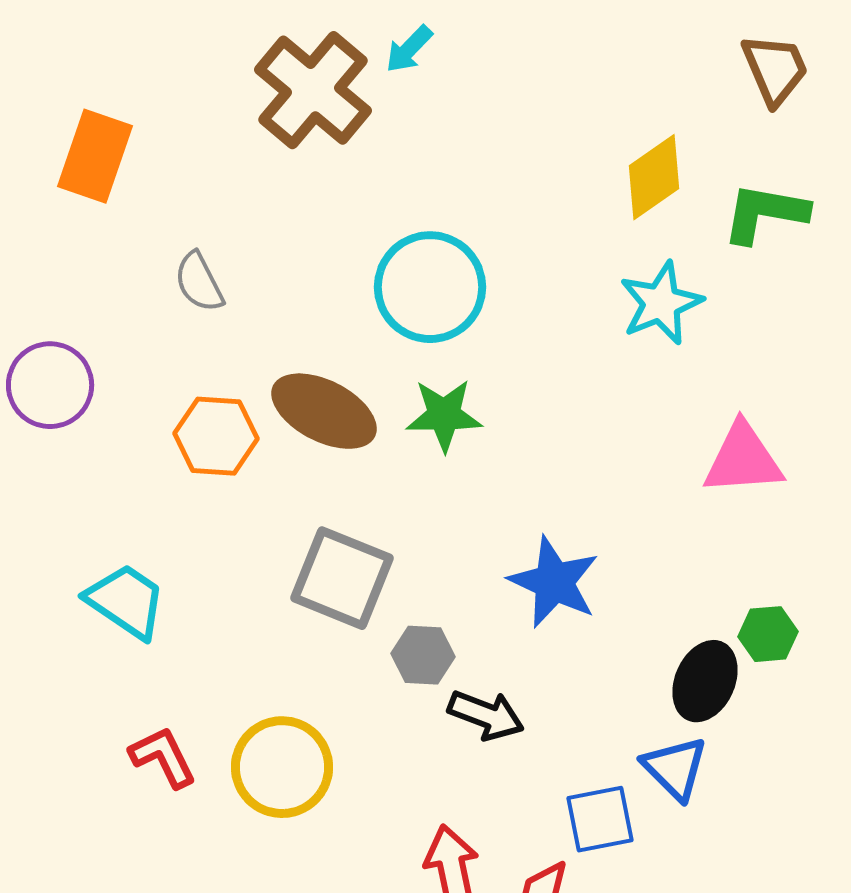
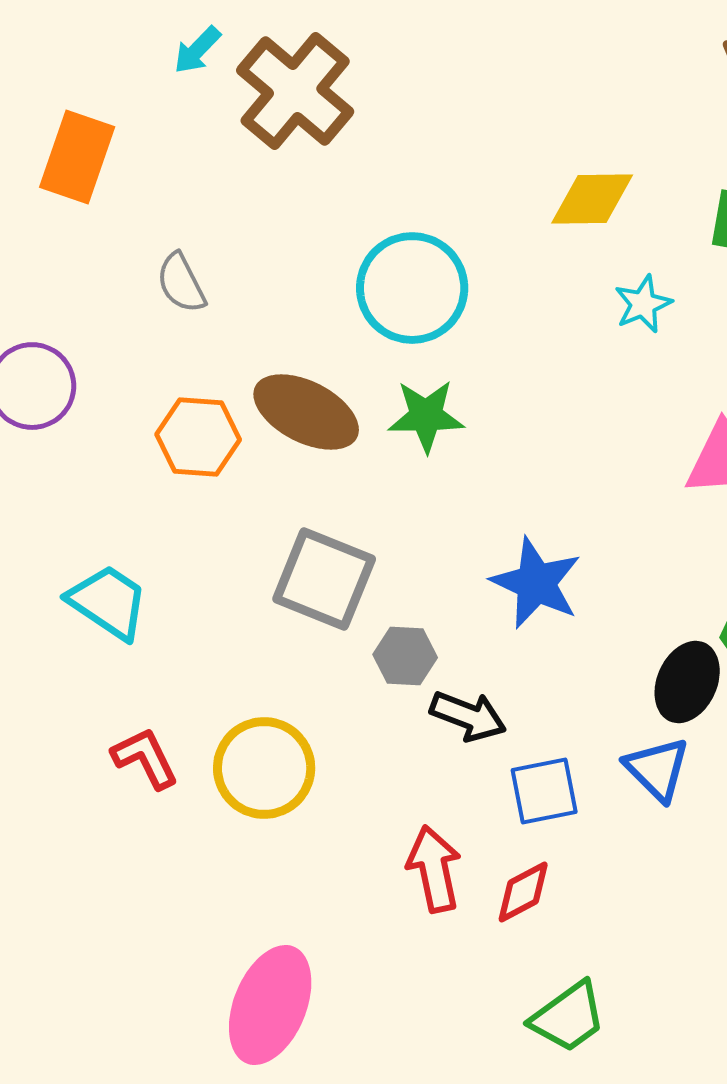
cyan arrow: (409, 49) -> (197, 50), moved
yellow diamond: (654, 177) -> (592, 199), moved, turned 34
cyan star: (661, 303) -> (643, 304), size x0.7
blue square: (600, 819) -> (544, 791), moved

